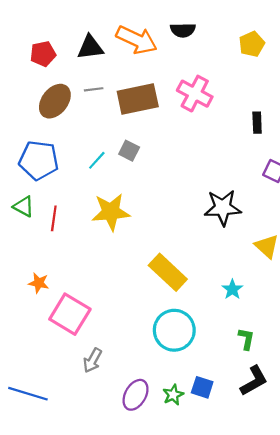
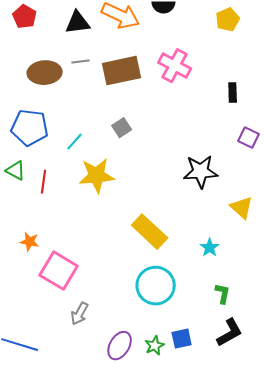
red pentagon: (43, 54) -> (25, 17), moved, turned -30
brown ellipse: (55, 101) -> (45, 73), turned 48
gray square: (129, 151) -> (122, 128), moved, turned 30
cyan line: (97, 160) -> (75, 142), moved
blue square: (202, 387) -> (182, 339), turned -30

